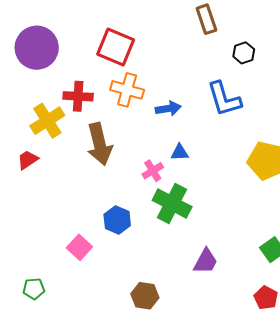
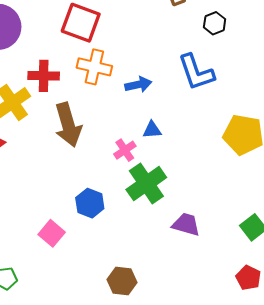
green cross: (172, 204) -> (146, 184), turned 30
purple trapezoid: (206, 261) -> (186, 224), moved, turned -100

